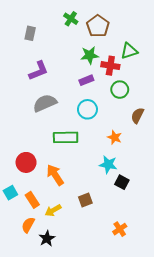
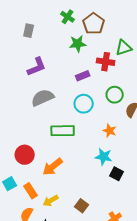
green star: (90, 55) -> (78, 44), moved
green circle: (120, 90) -> (115, 95), moved
orange arrow: (55, 175) -> (53, 167), turned -95
brown square: (85, 200) -> (82, 206), moved, turned -32

